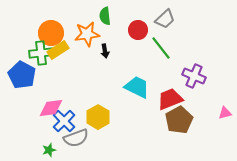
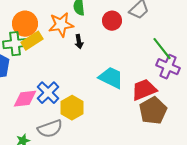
green line: (161, 48) -> (162, 49), moved
blue cross: (64, 121) -> (48, 93), moved

